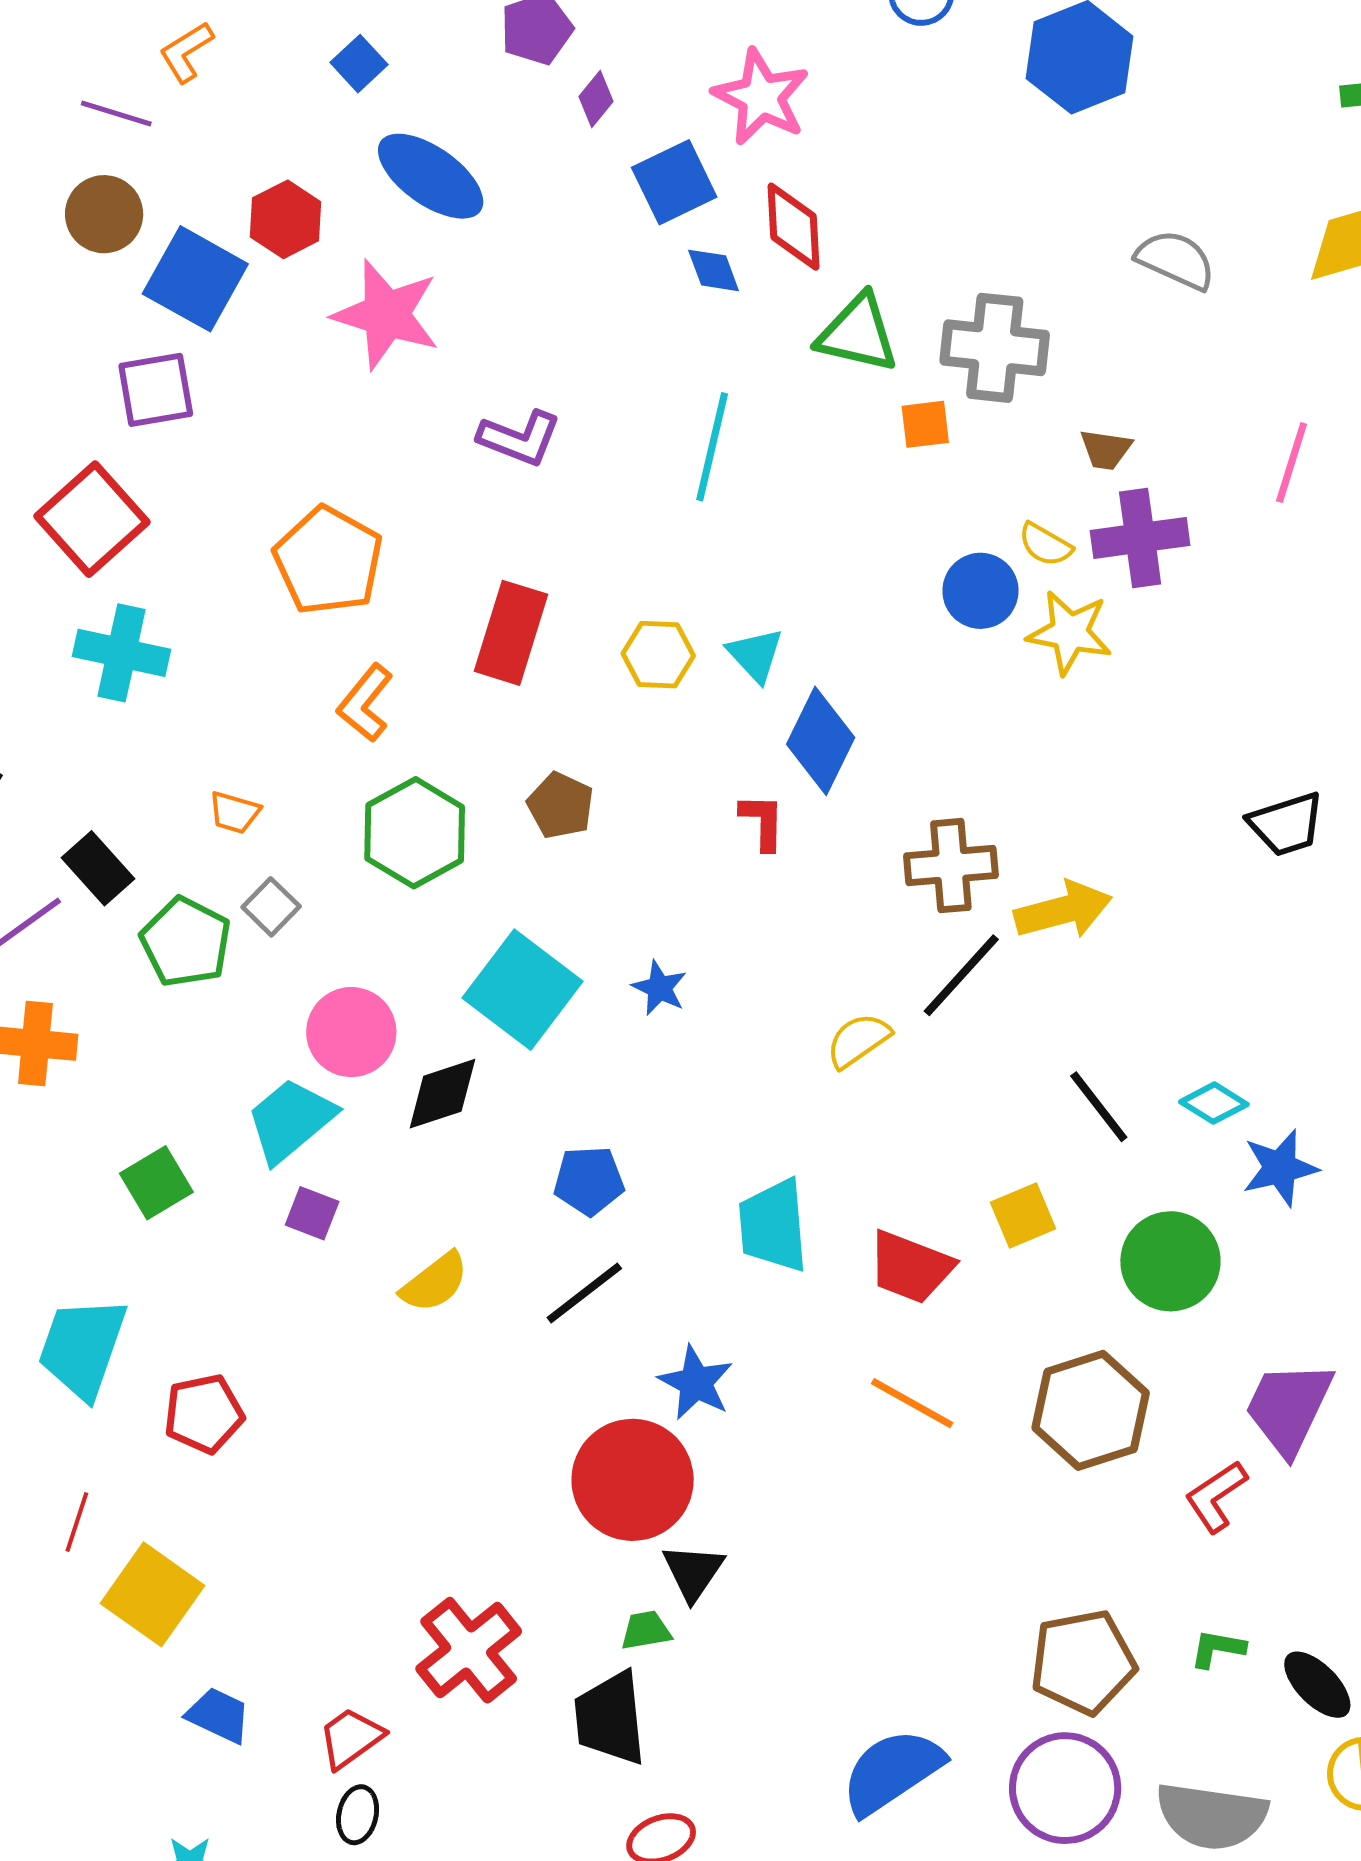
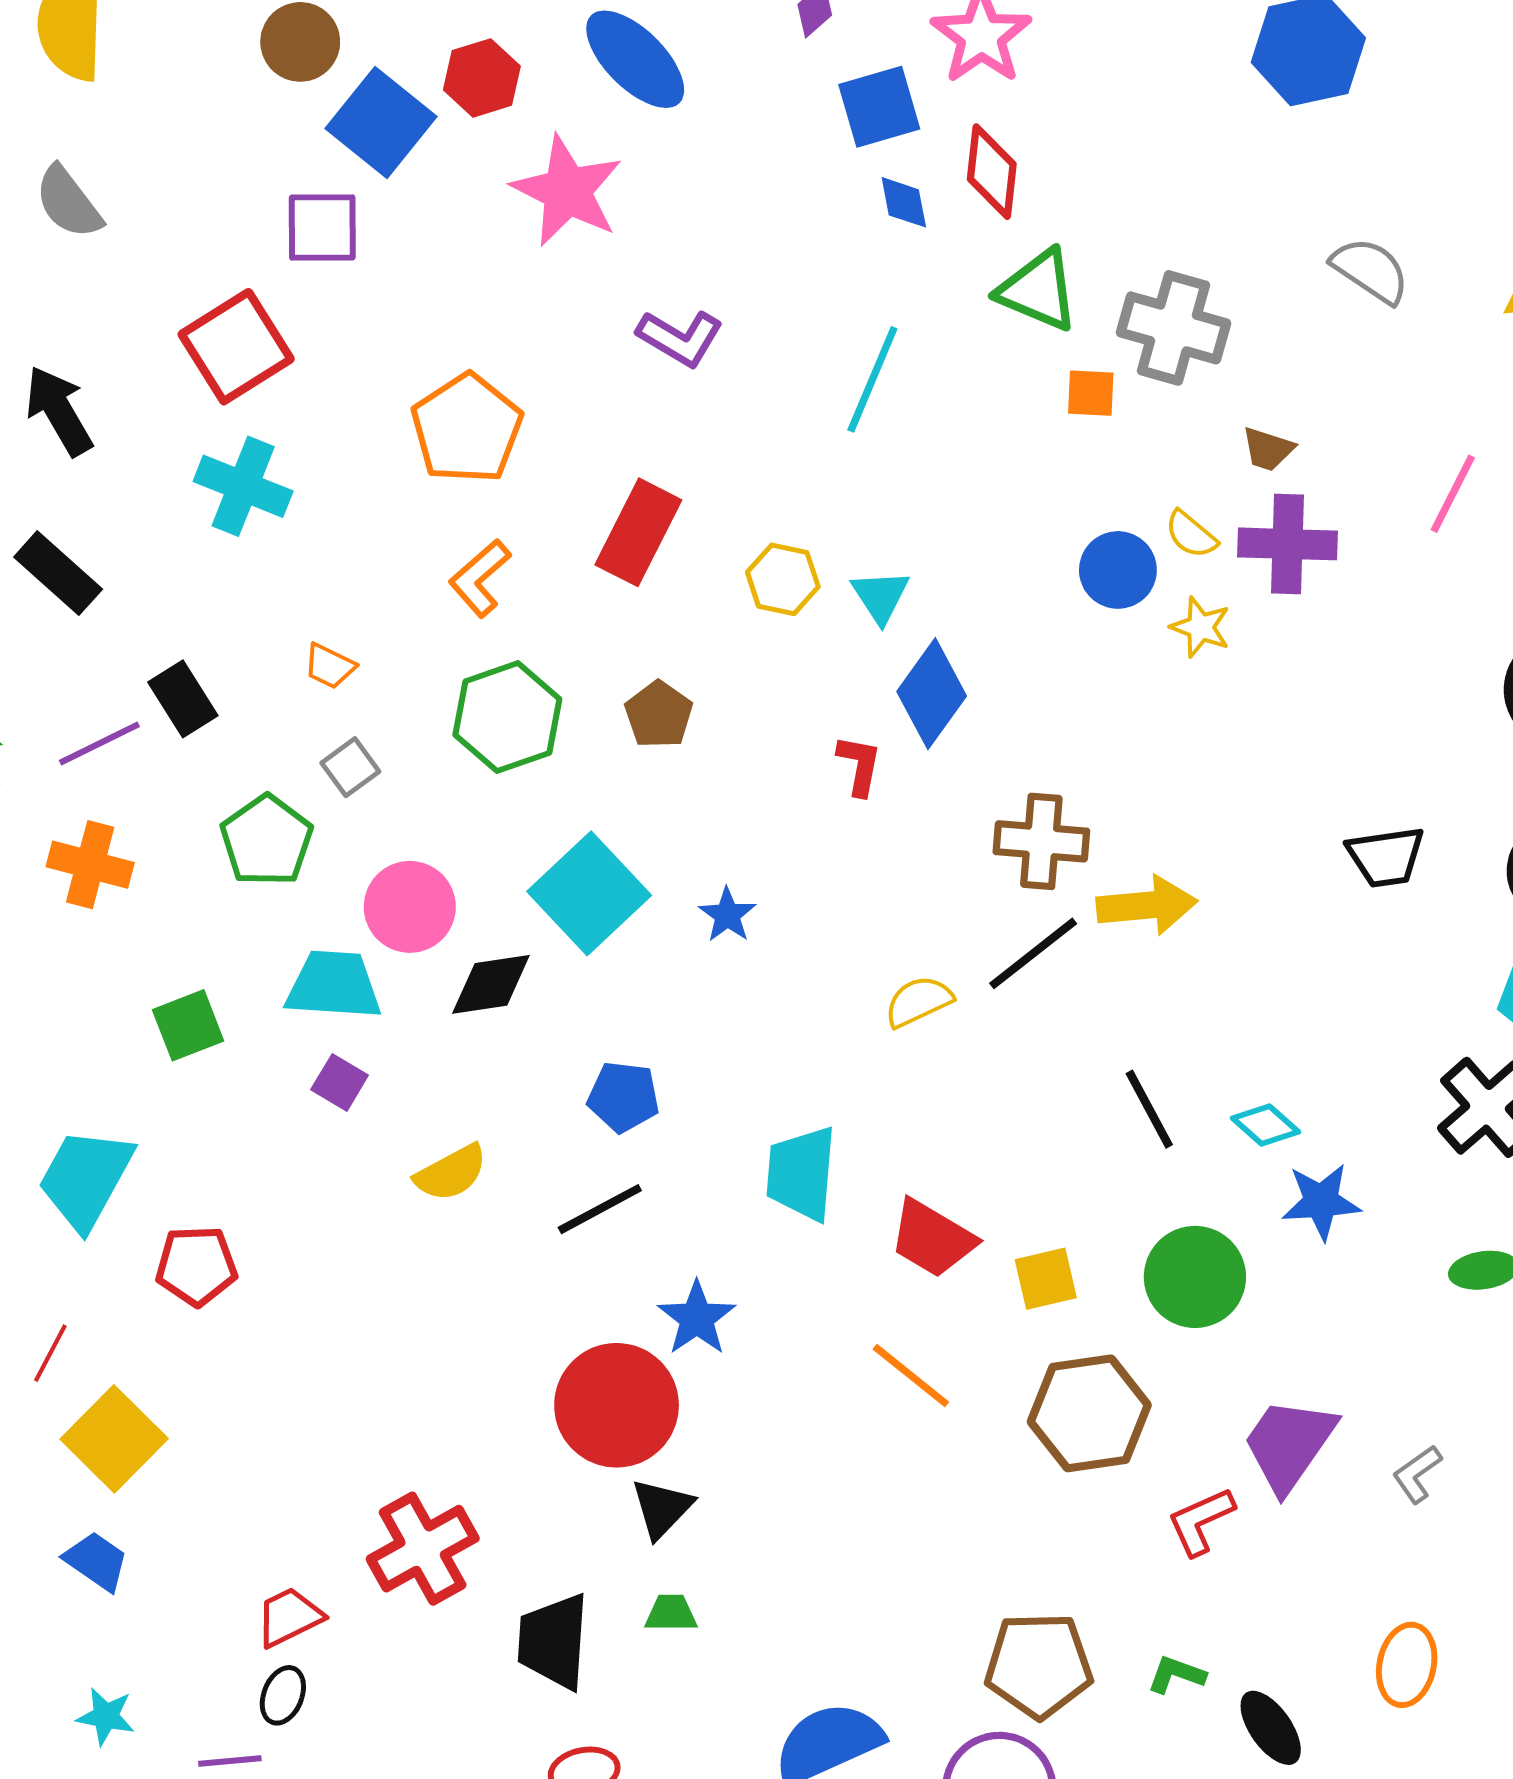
yellow star: (1070, 633) -> (1201, 627), size x0.7
green pentagon: (186, 942) -> (267, 840), moved
cyan trapezoid: (291, 1120) -> (334, 985), turned 34
yellow square: (1023, 1215) -> (1046, 1279), moved
green trapezoid: (646, 1630) -> (671, 1613), moved
blue trapezoid: (219, 1715) -> (96, 1561), moved

